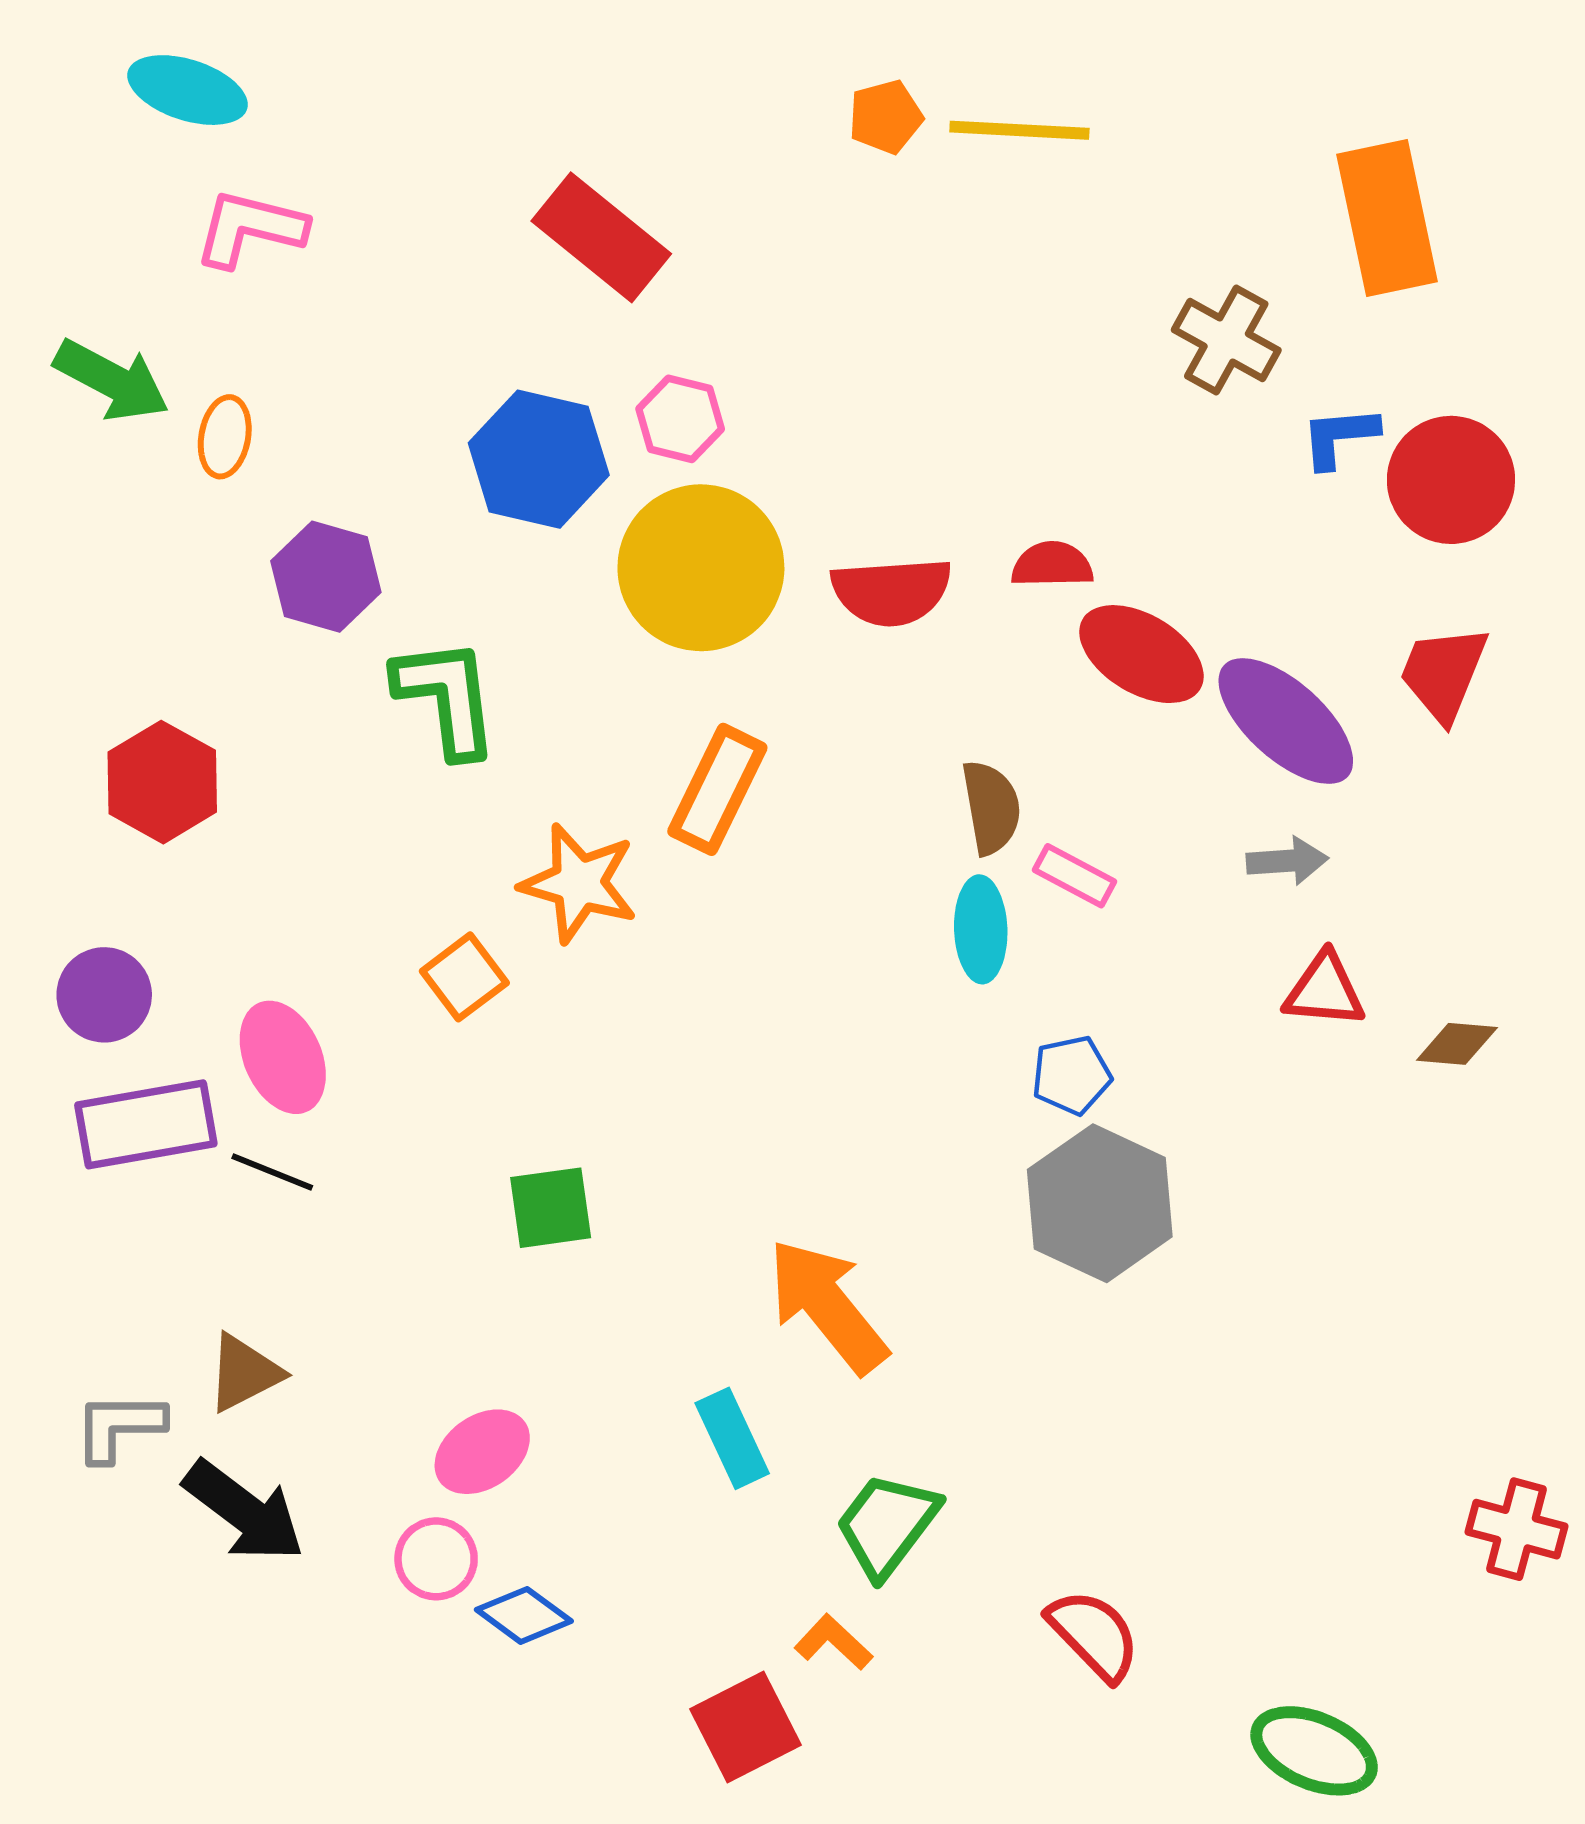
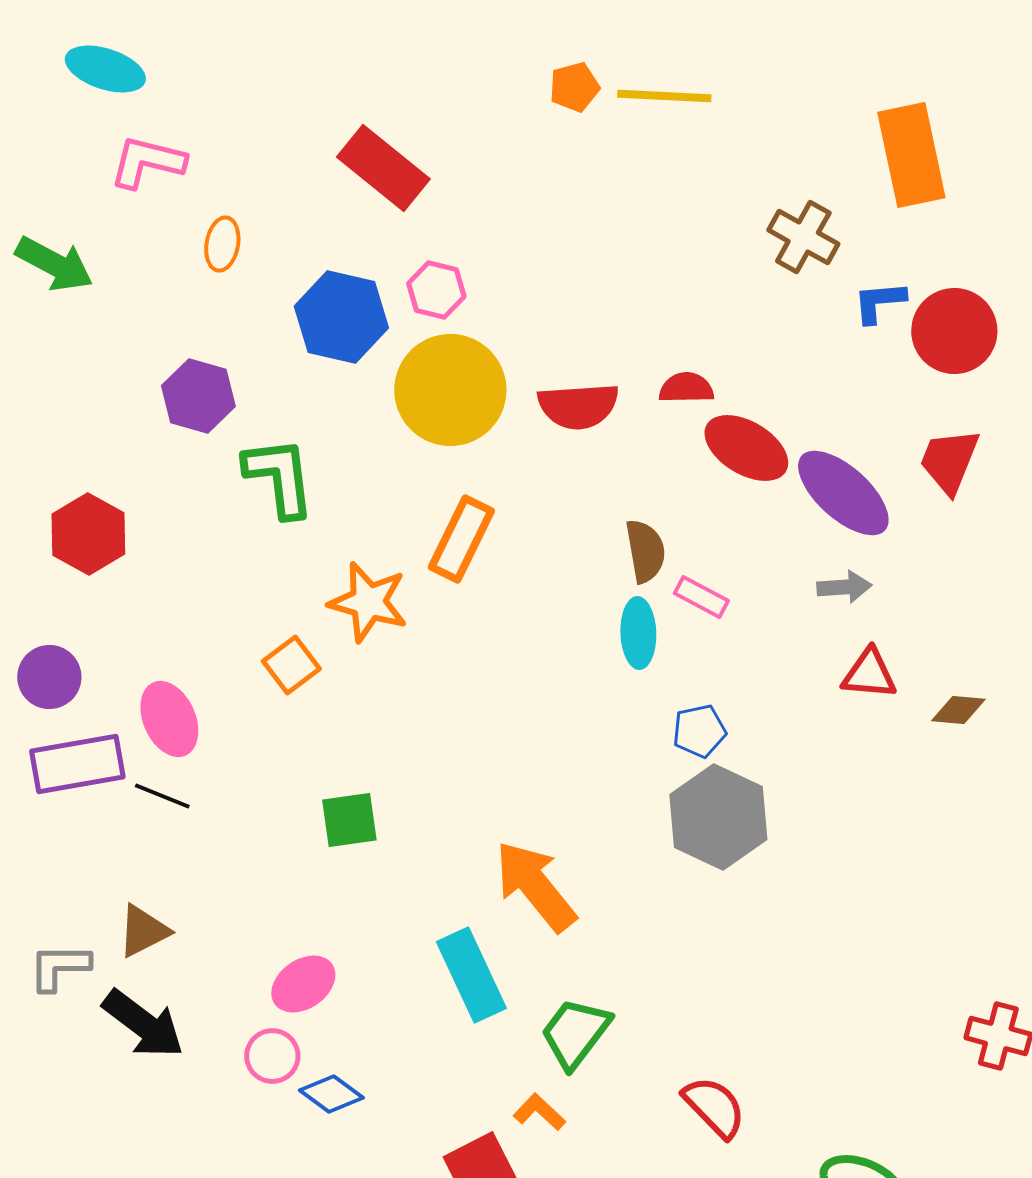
orange ellipse: (225, 437) -> (222, 244), moved
cyan rectangle: (732, 1438) -> (471, 975), size x1.4

